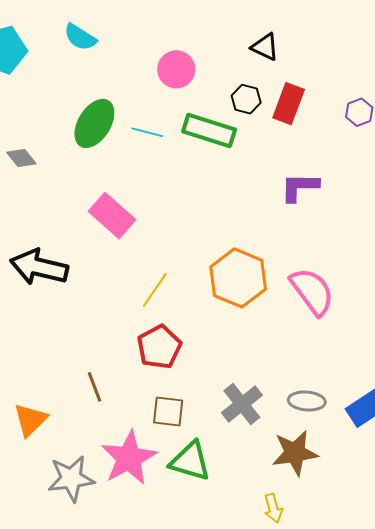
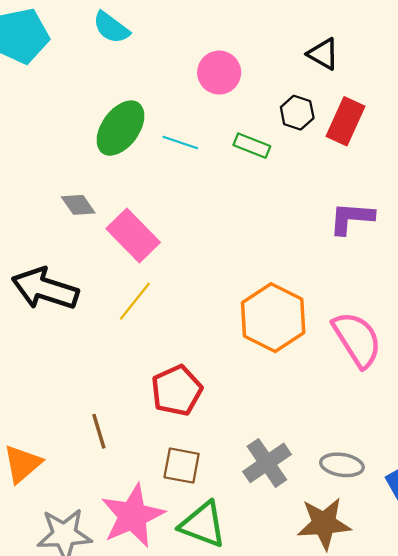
green rectangle: (209, 130) -> (252, 146), size x0.6
gray diamond: (21, 158) -> (78, 205), moved
yellow line: (155, 290) -> (135, 301), moved

